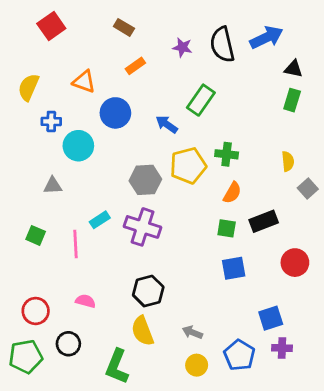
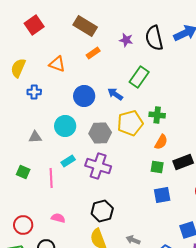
brown rectangle: (124, 27) -> (85, 26), size x1.6
blue circle: (115, 113) -> (84, 96), moved
cyan circle: (78, 146) -> (65, 126), moved

